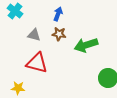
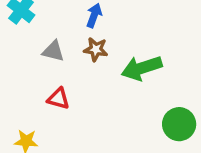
red triangle: (37, 63) -> (58, 99), size x0.6

